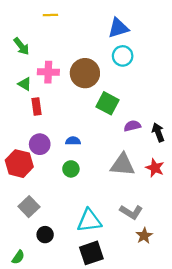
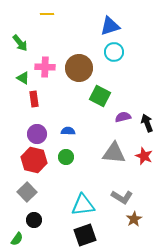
red hexagon: (19, 164) -> (34, 160), moved
black circle: (45, 235) -> (34, 220), moved

